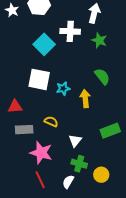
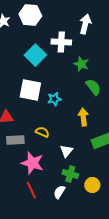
green star: (99, 40) -> (81, 64), moved
yellow arrow: (85, 98) -> (83, 117), moved

